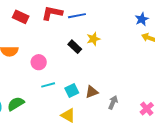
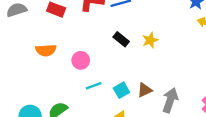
yellow star: (93, 39) -> (150, 40), moved
gray arrow: (113, 102) -> (170, 100), size x1.5

